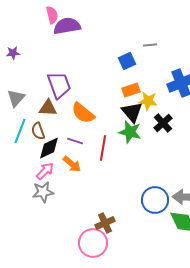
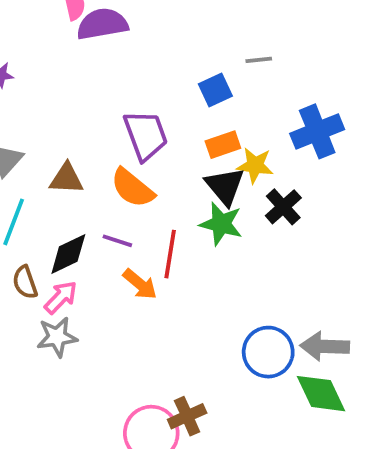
purple trapezoid: (59, 85) -> (146, 135), moved
brown semicircle: (38, 131) -> (25, 282), moved
orange arrow: (72, 164) -> (140, 284), moved
brown cross: (105, 223) -> (187, 416), moved

